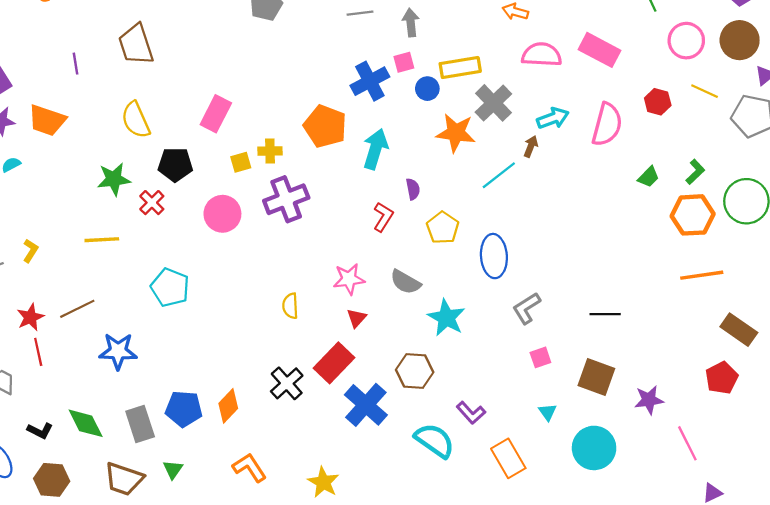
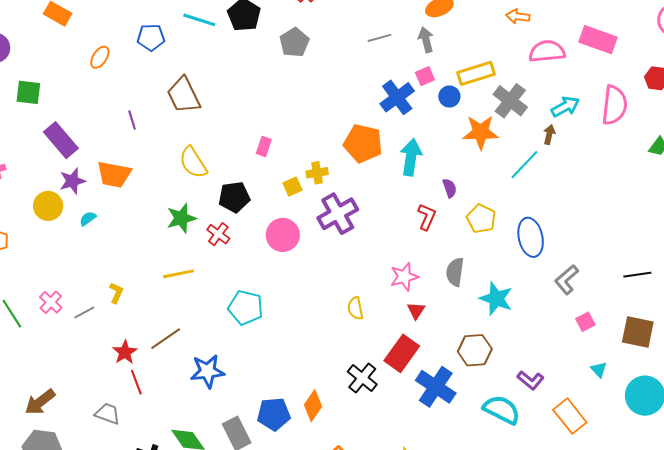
pink rectangle: (216, 114) -> (264, 147), size x0.6
gray semicircle: (405, 282) -> (455, 272), turned 76

